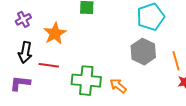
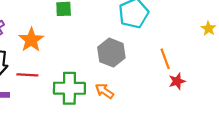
gray hexagon: (143, 52) -> (111, 53), moved

